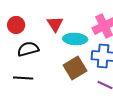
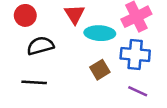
brown square: (75, 68) -> (100, 70), size x0.7

